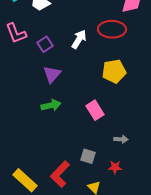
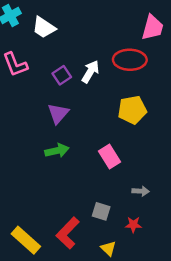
purple square: (45, 44) -> (62, 75), moved

